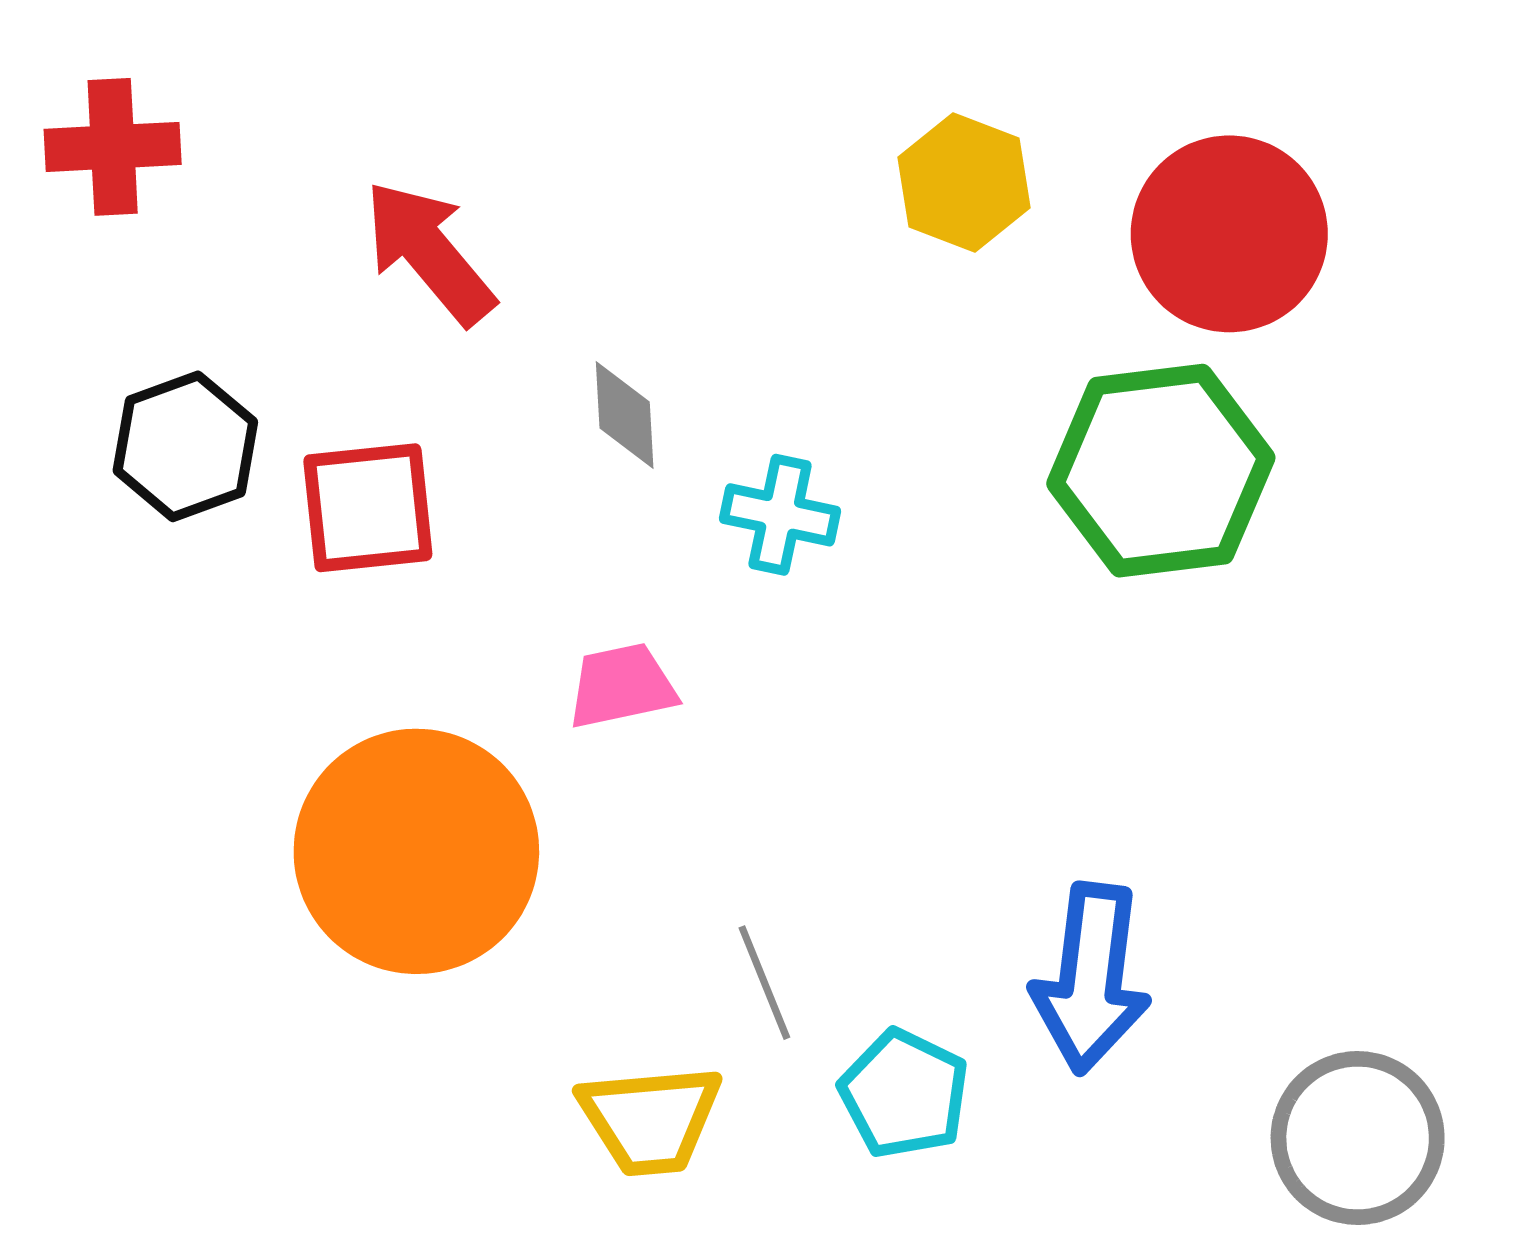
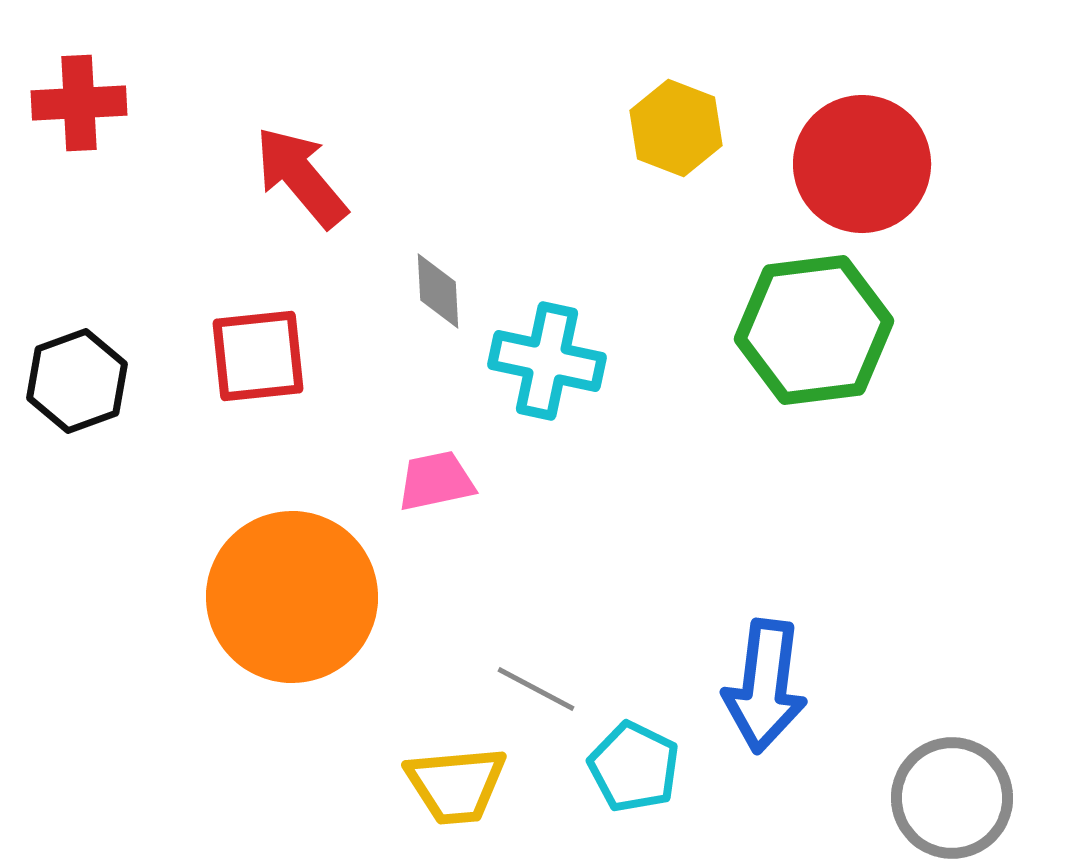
black hexagon: (185, 446) -> (77, 381), moved
cyan cross: (780, 515) -> (547, 361), size x1.4
gray line: (764, 983) -> (536, 689), turned -40

